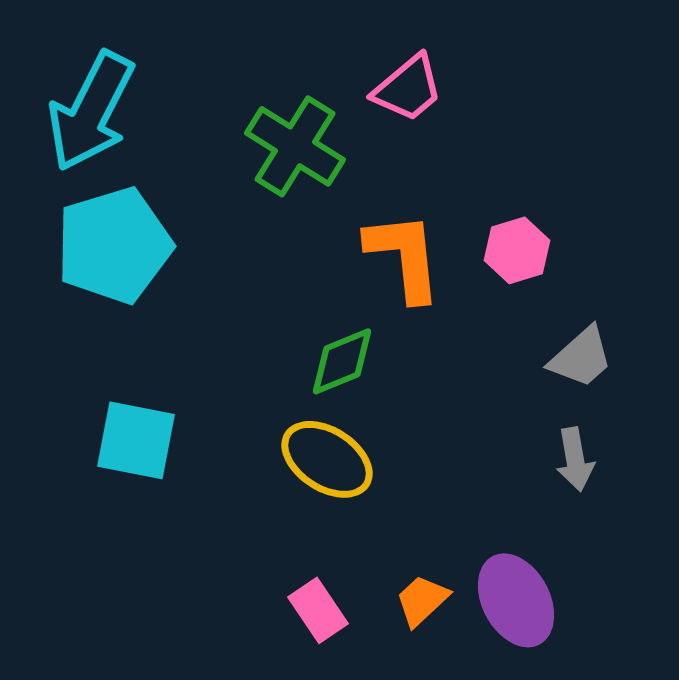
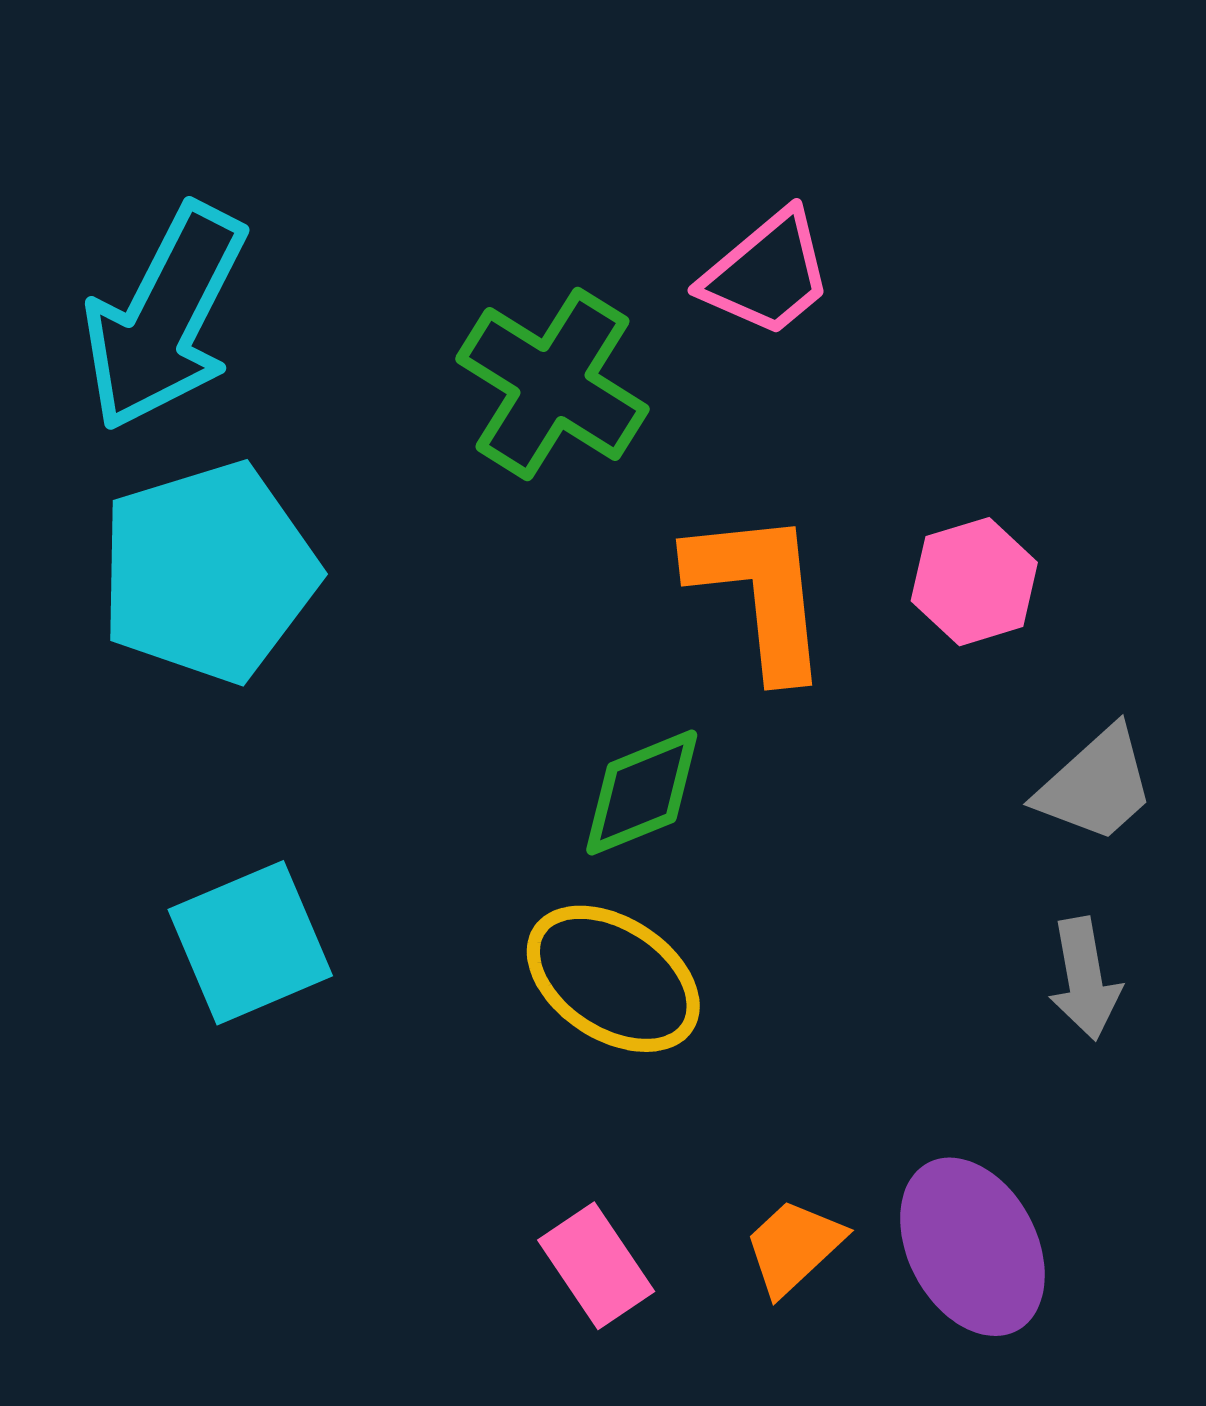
cyan square: (136, 440) -> (250, 943), turned -34

